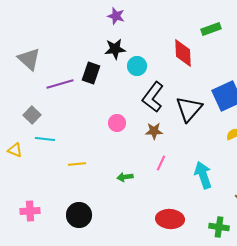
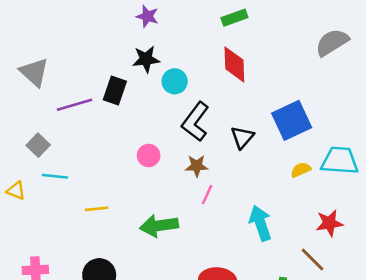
green rectangle: (211, 29) -> (234, 18), moved
black triangle: (189, 109) -> (242, 137), size x0.7
pink line: (161, 163) -> (207, 194), moved
green arrow: (125, 177) -> (159, 226), size x1.8

